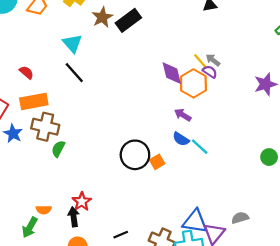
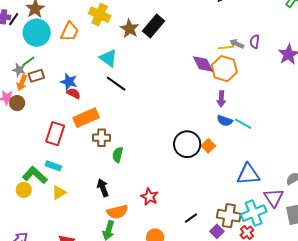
yellow line: (200, 61) -> (226, 47), turned -42
purple semicircle: (210, 72) -> (255, 42), moved, turned -104
purple arrow: (183, 115) -> (221, 99), turned -105
brown cross: (45, 127) -> (102, 138), size x0.7
blue star: (13, 134) -> (69, 82), moved
orange semicircle: (44, 210) -> (117, 212), size x1.5
black arrow: (74, 217) -> (103, 188), moved
blue triangle: (195, 221) -> (248, 174), moved

